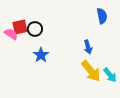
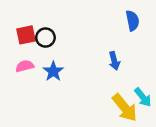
pink semicircle: (11, 34) -> (25, 66), moved, turned -48
yellow arrow: (91, 71) -> (125, 108), moved

